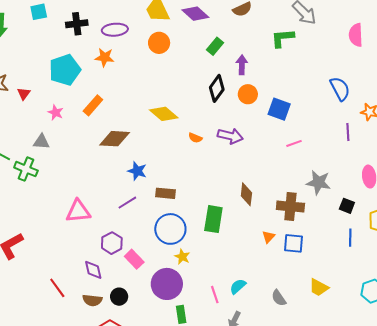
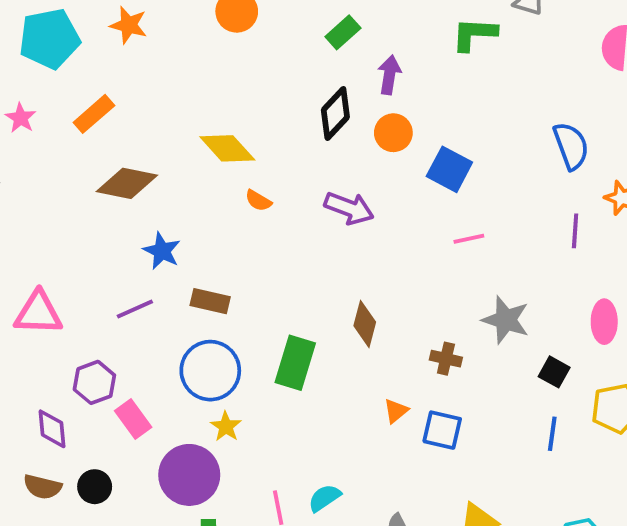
orange semicircle: (195, 138) -> (258, 201), moved
brown cross: (290, 206) -> (446, 359), size x0.6

